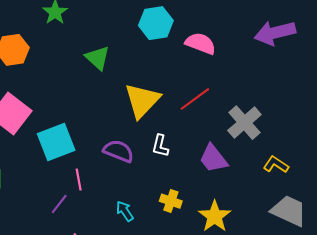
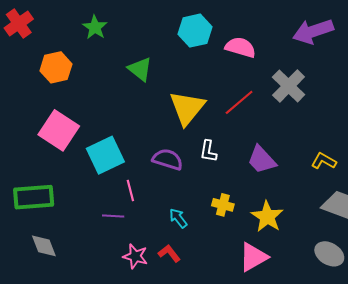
gray cross: (244, 123) -> (289, 86), moved
purple line: (59, 204) -> (113, 216), turned 60

